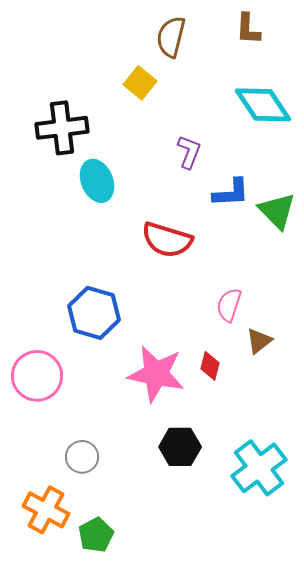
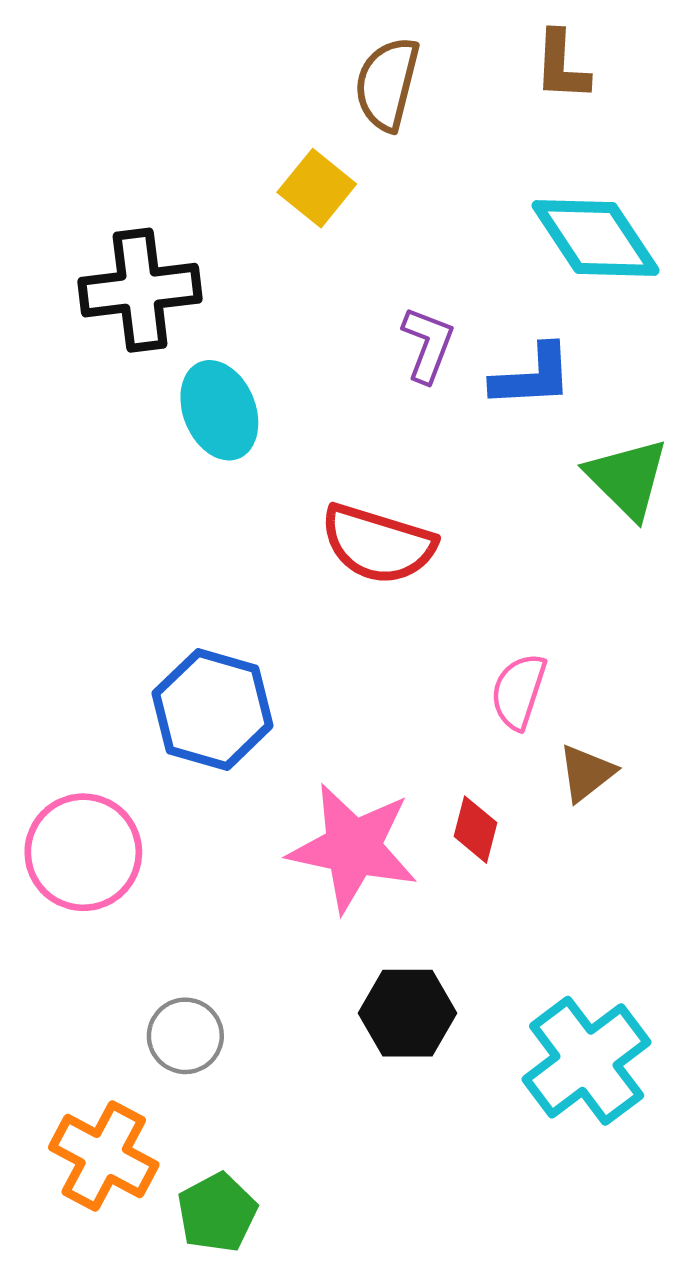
blue L-shape: (231, 193) -> (532, 376), moved

